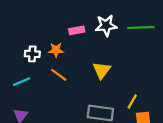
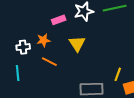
yellow triangle: (102, 70) -> (77, 44), moved
cyan line: (21, 82) -> (18, 73), turned -63

